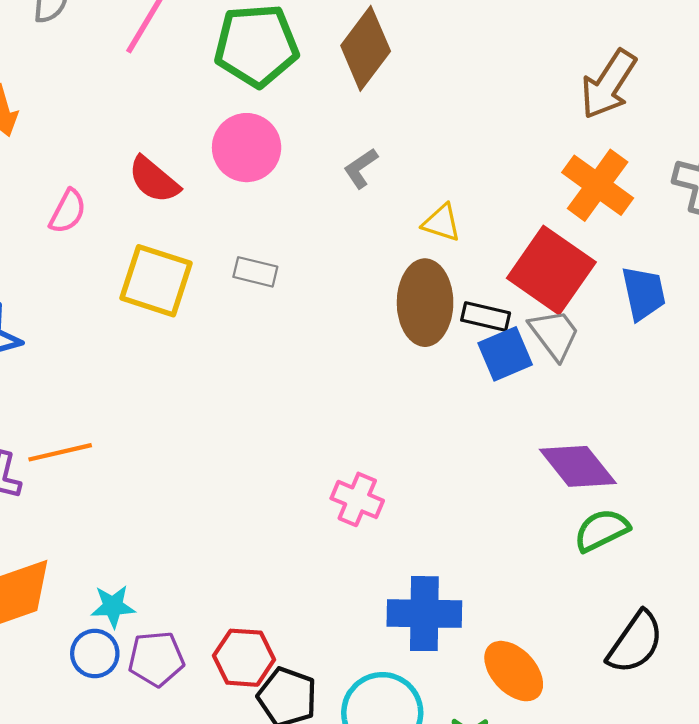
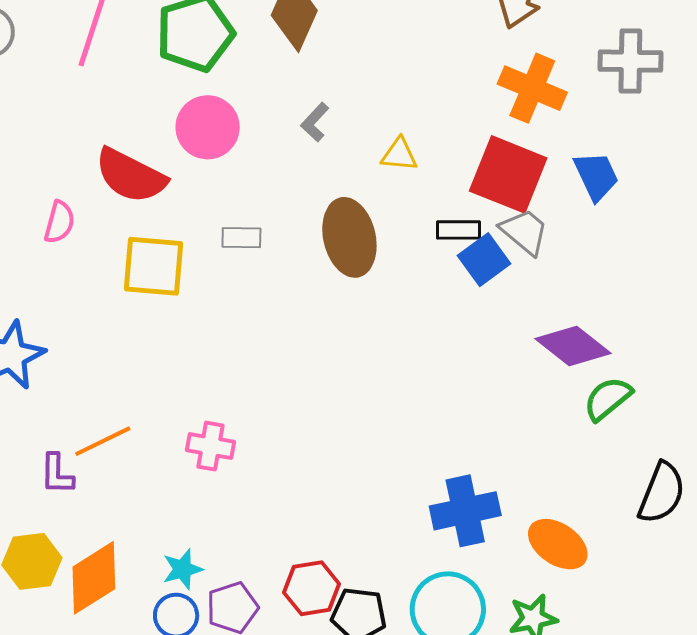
red semicircle: (154, 180) -> (131, 176), size x1.4
brown ellipse: (425, 303) -> (349, 237), moved
pink cross: (357, 499) -> (210, 446), moved

